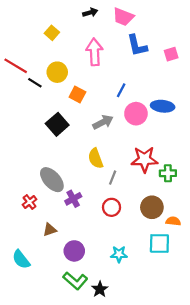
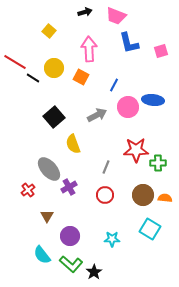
orange square: (77, 95) -> (81, 77), moved
yellow semicircle: (96, 158) -> (73, 144), moved
orange semicircle: (173, 221) -> (165, 198), moved
brown triangle: (50, 230) -> (47, 216), turned -40
cyan square: (159, 243) -> (150, 229), turned 30
cyan semicircle: (21, 259) -> (42, 255), moved

